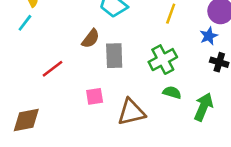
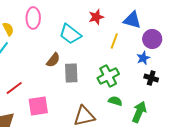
red line: (53, 69) -> (14, 88), moved
pink square: (95, 96) -> (38, 106), moved, size x1.5

